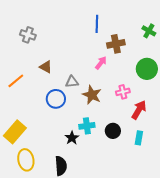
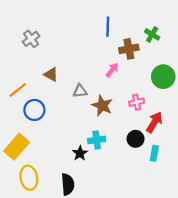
green cross: (149, 31) -> (152, 34), moved
gray cross: (28, 35) -> (31, 39), turned 35
blue circle: (56, 99) -> (34, 110), moved
black circle: (113, 131) -> (136, 139), moved

